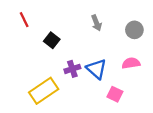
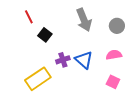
red line: (24, 20) -> (29, 17), moved
gray arrow: (97, 23) -> (84, 20), size x1.6
pink square: (115, 94) -> (113, 82), moved

